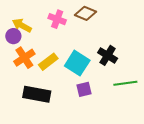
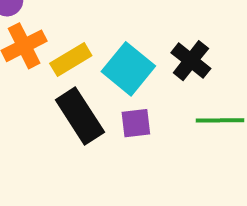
black rectangle: (37, 94) -> (80, 116), moved, turned 40

